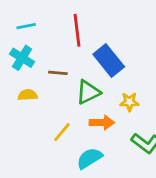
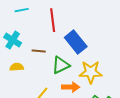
cyan line: (26, 26) -> (22, 10), moved
yellow star: (129, 102) -> (91, 72), size x1.6

